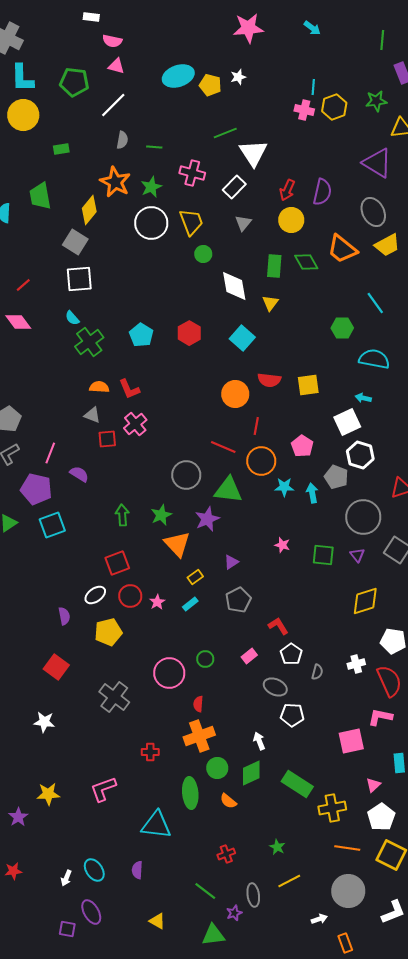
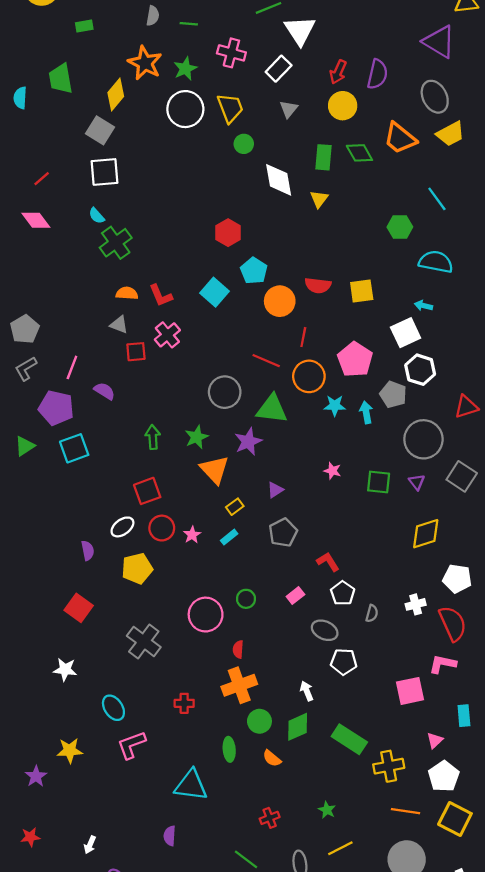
cyan pentagon: (141, 335) -> (254, 271), moved
cyan square: (242, 338) -> (215, 292), moved
pink pentagon: (302, 446) -> (355, 360), size x1.4
green ellipse: (190, 793) -> (229, 749), size x0.7
cyan ellipse: (94, 870) -> (113, 708), moved

